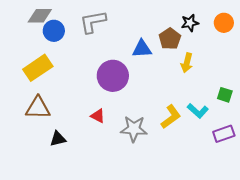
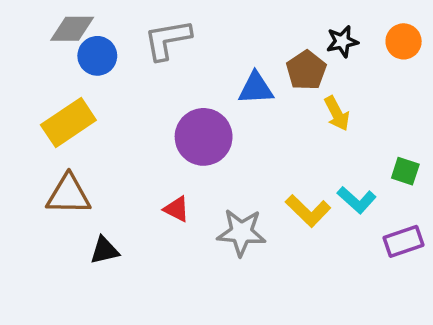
yellow arrow: (187, 63) -> (337, 113), turned -42
yellow L-shape: (171, 117) -> (308, 211), turned 80

